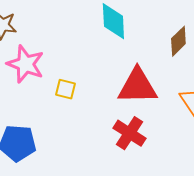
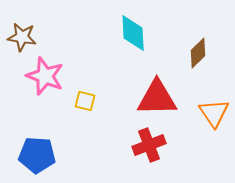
red cross: (129, 133) -> (149, 145), turned 36

